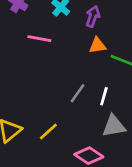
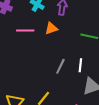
orange triangle: (97, 45) -> (51, 28), moved

